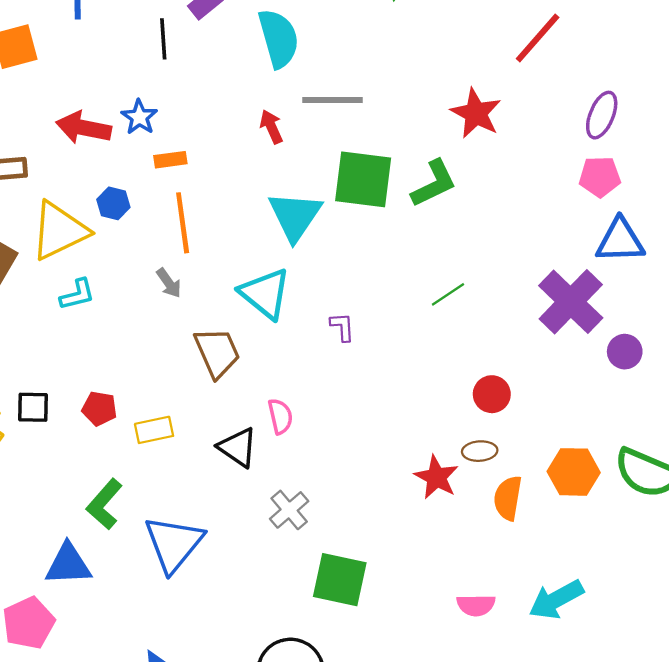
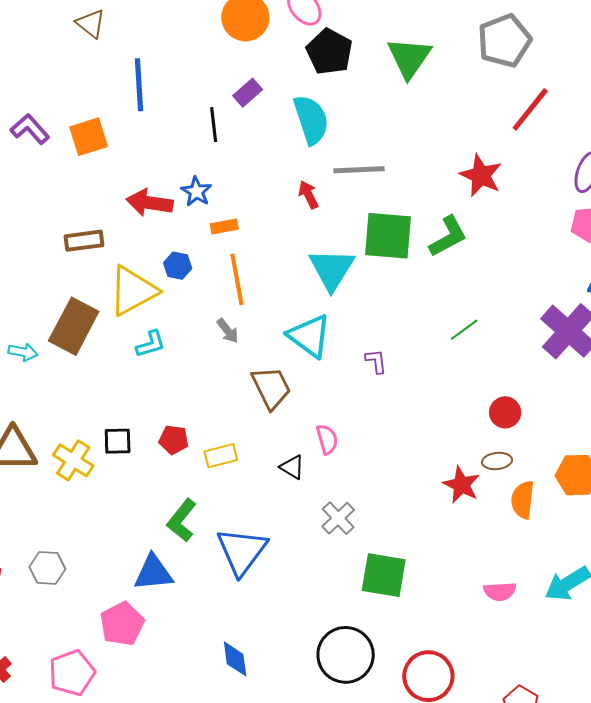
black triangle: (238, 447) -> (292, 467), size x0.7

